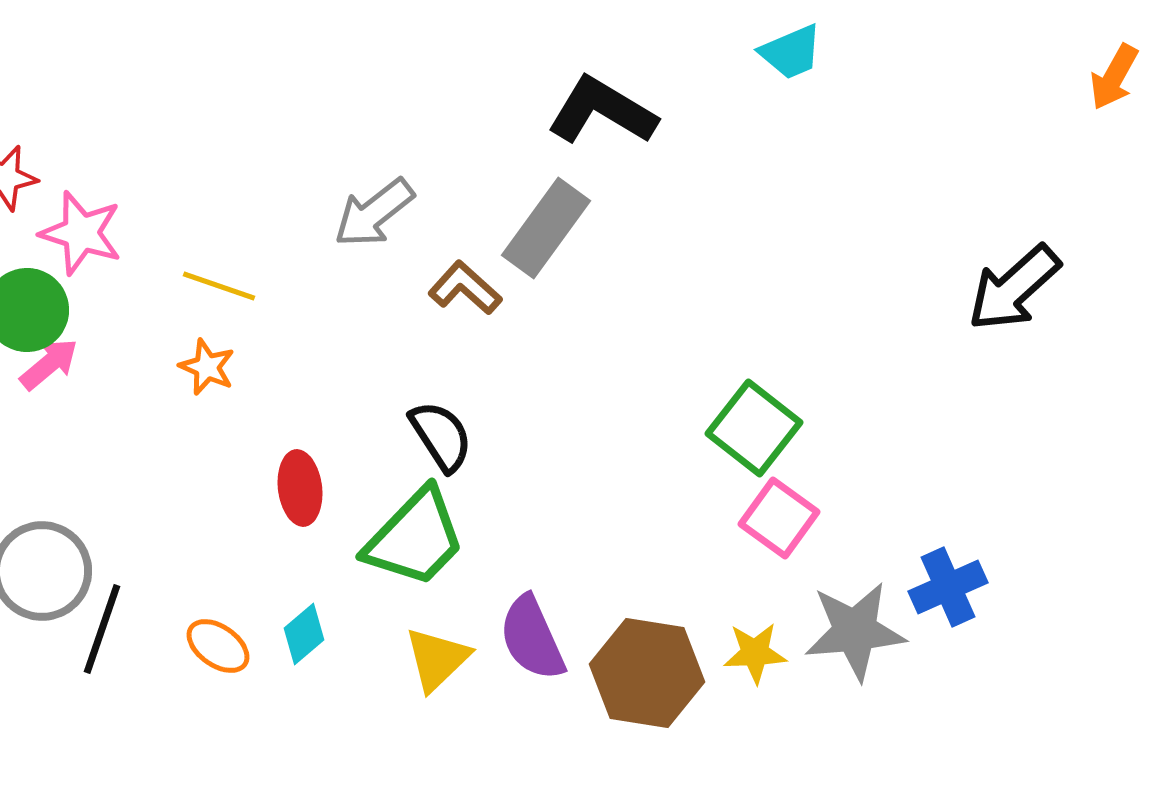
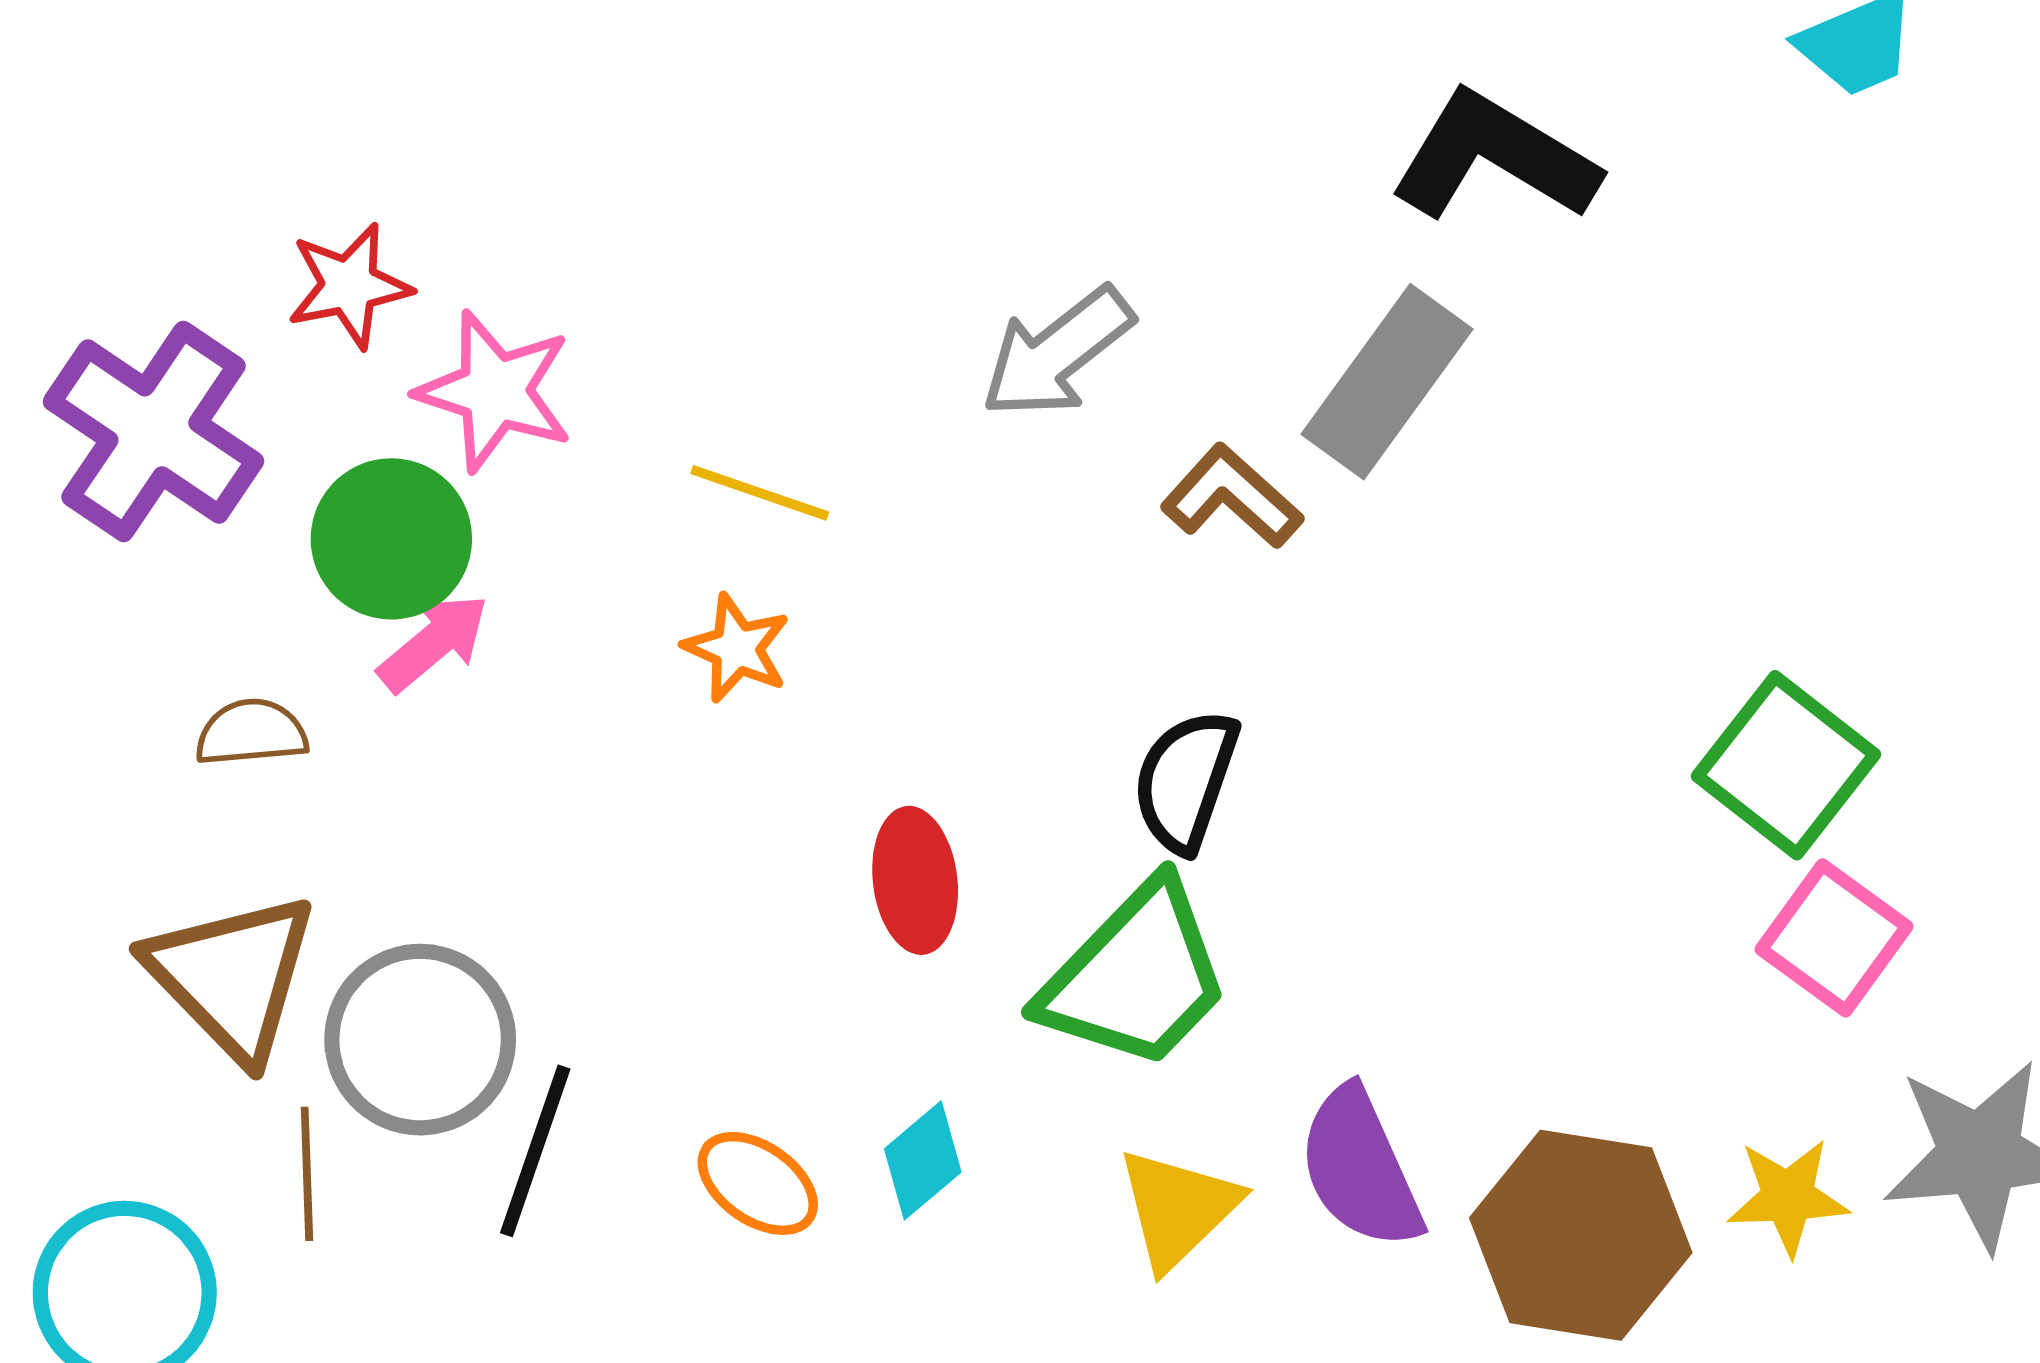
black semicircle: (441, 436) -> (1186, 781), turned -128

